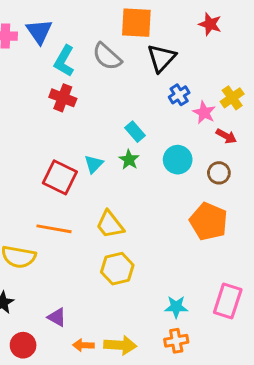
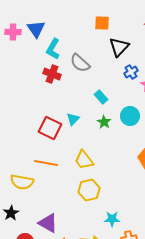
orange square: (136, 23) -> (102, 23), size x0.7
gray semicircle: (107, 57) -> (80, 63), moved
green star: (129, 160) -> (104, 122), moved
cyan star: (176, 307) -> (112, 219), moved
purple triangle: (57, 317) -> (48, 223), size x1.5

